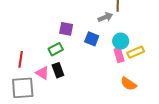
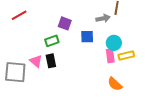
blue square: (92, 39) -> (87, 37), turned -32
red line: (21, 59) -> (19, 15), moved, turned 42

